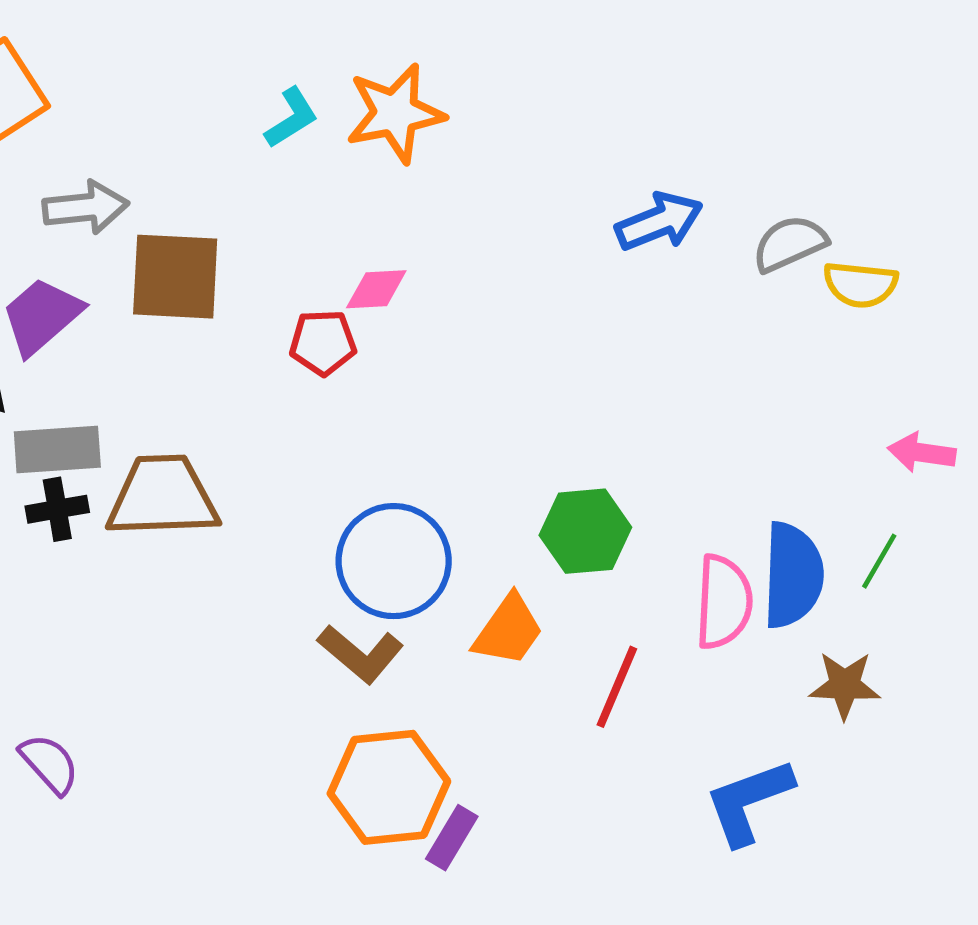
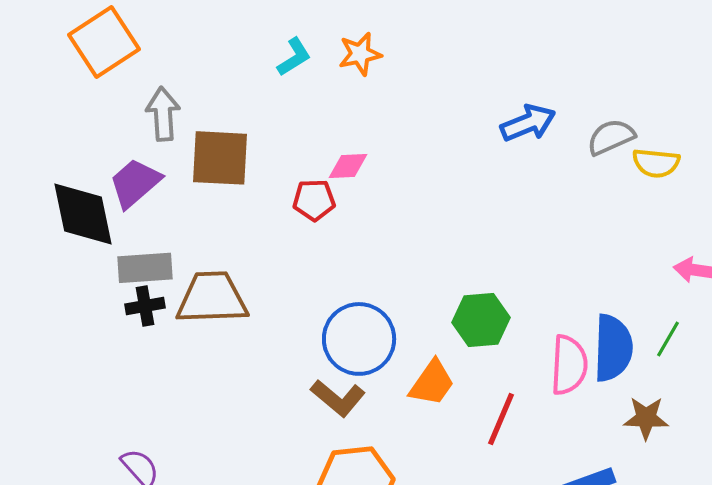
orange star: (395, 113) -> (360, 54), size x0.7
gray arrow: (86, 207) -> (163, 114), turned -88

